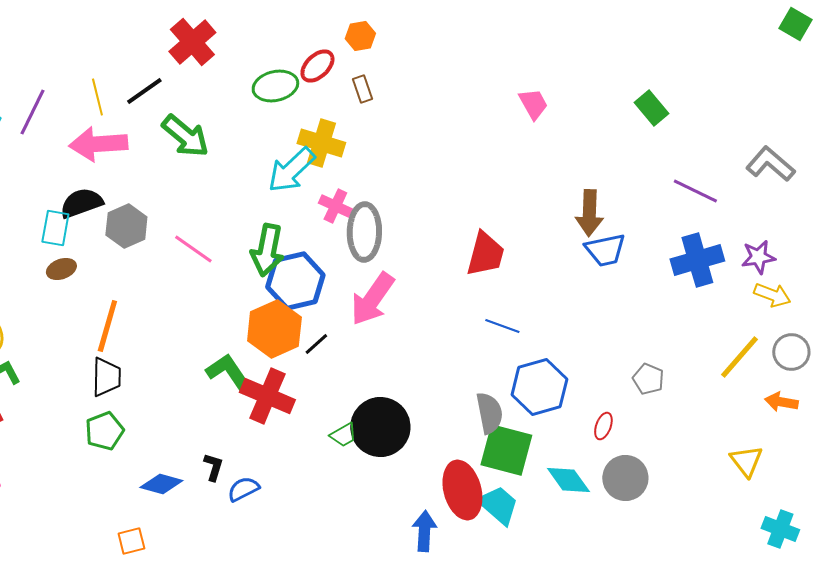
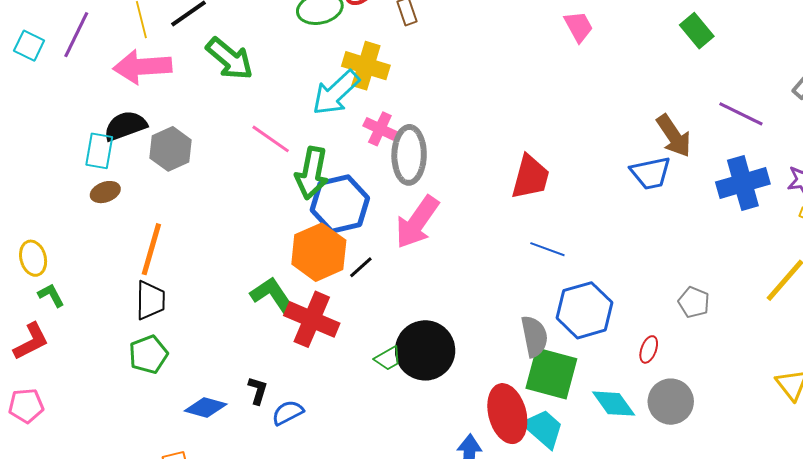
brown arrow: (589, 213) -> (674, 136), moved, turned -36
pink line: (193, 249) -> (271, 139), moved

